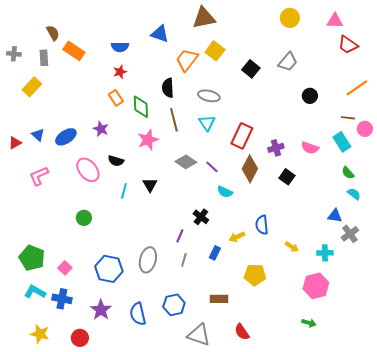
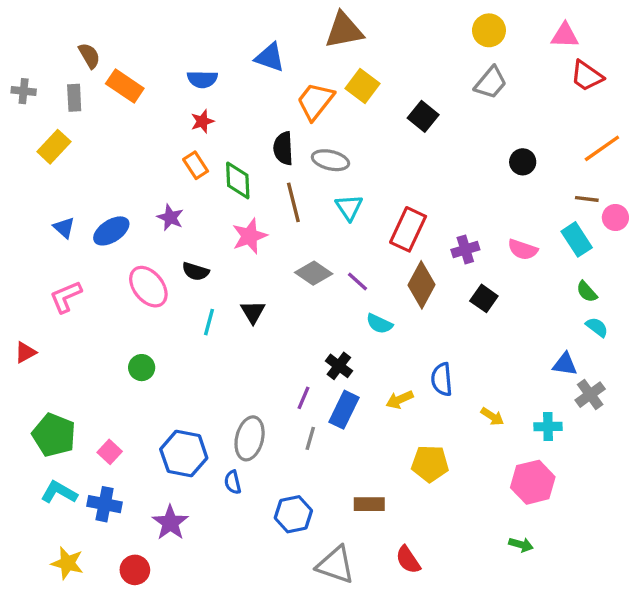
gray trapezoid: (288, 62) -> (491, 83), moved
gray ellipse: (209, 96) -> (330, 160), moved
red triangle: (15, 143) -> (25, 352), moved
blue rectangle: (215, 253) -> (344, 410), moved, size x1.5
blue semicircle: (138, 314) -> (233, 482), moved, size x0.6

